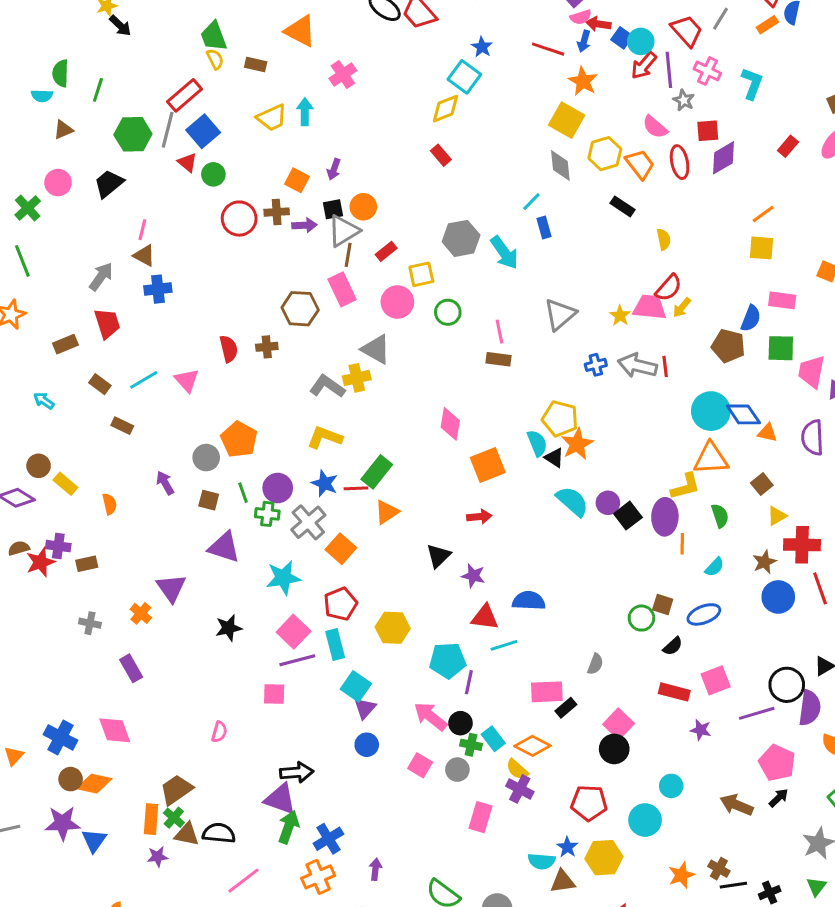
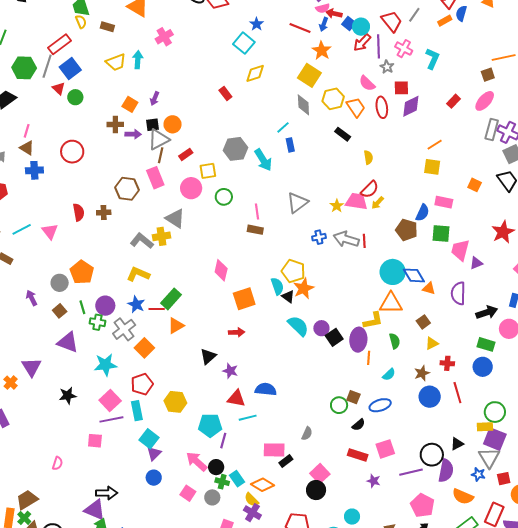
yellow diamond: (446, 109) -> (255, 73), moved
red circle: (239, 219) -> (72, 152), moved
brown square: (209, 500) -> (60, 311), turned 32
red cross: (802, 545) -> (447, 363), size x0.6

